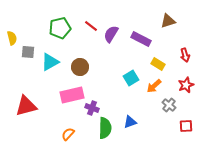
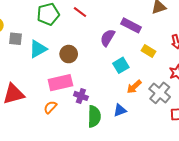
purple semicircle: (111, 34) -> (108, 38), moved
orange arrow: (154, 86) -> (134, 87), moved
gray cross: (169, 105) -> (160, 93), size x1.5
orange semicircle: (68, 134) -> (50, 107), moved

